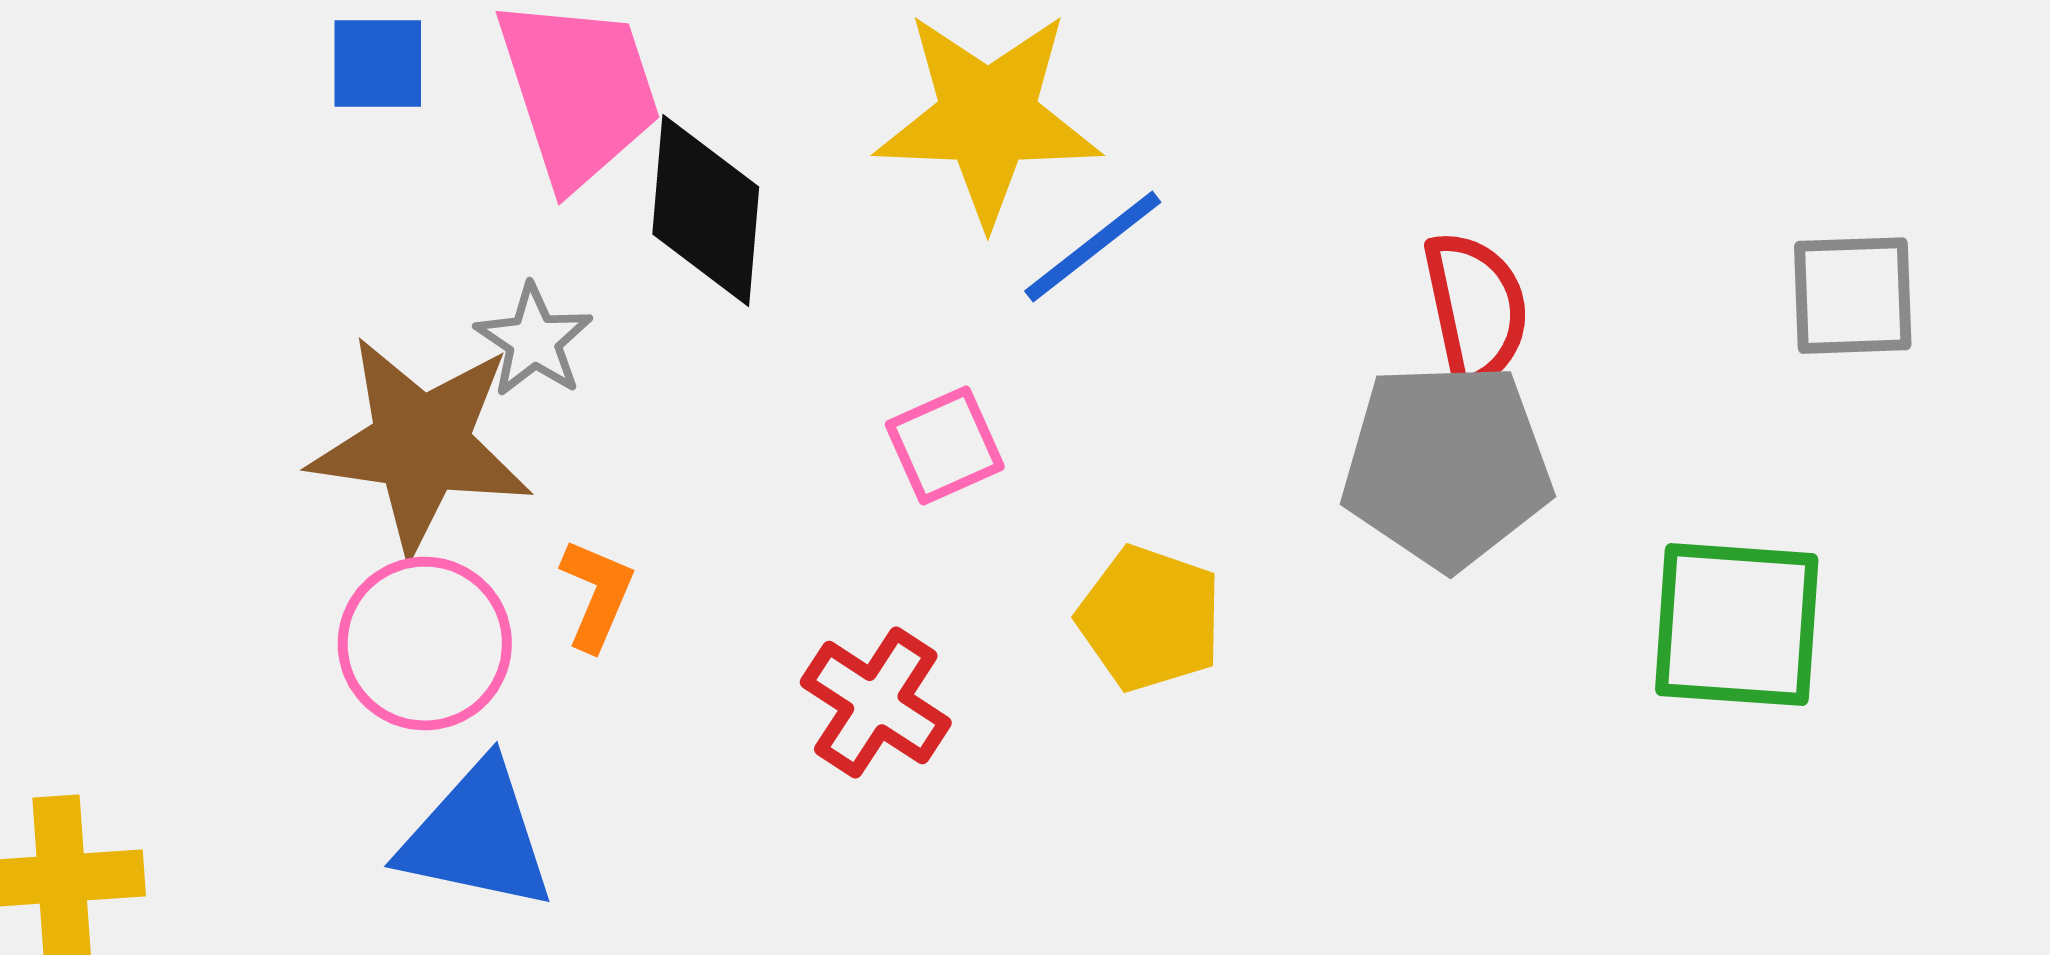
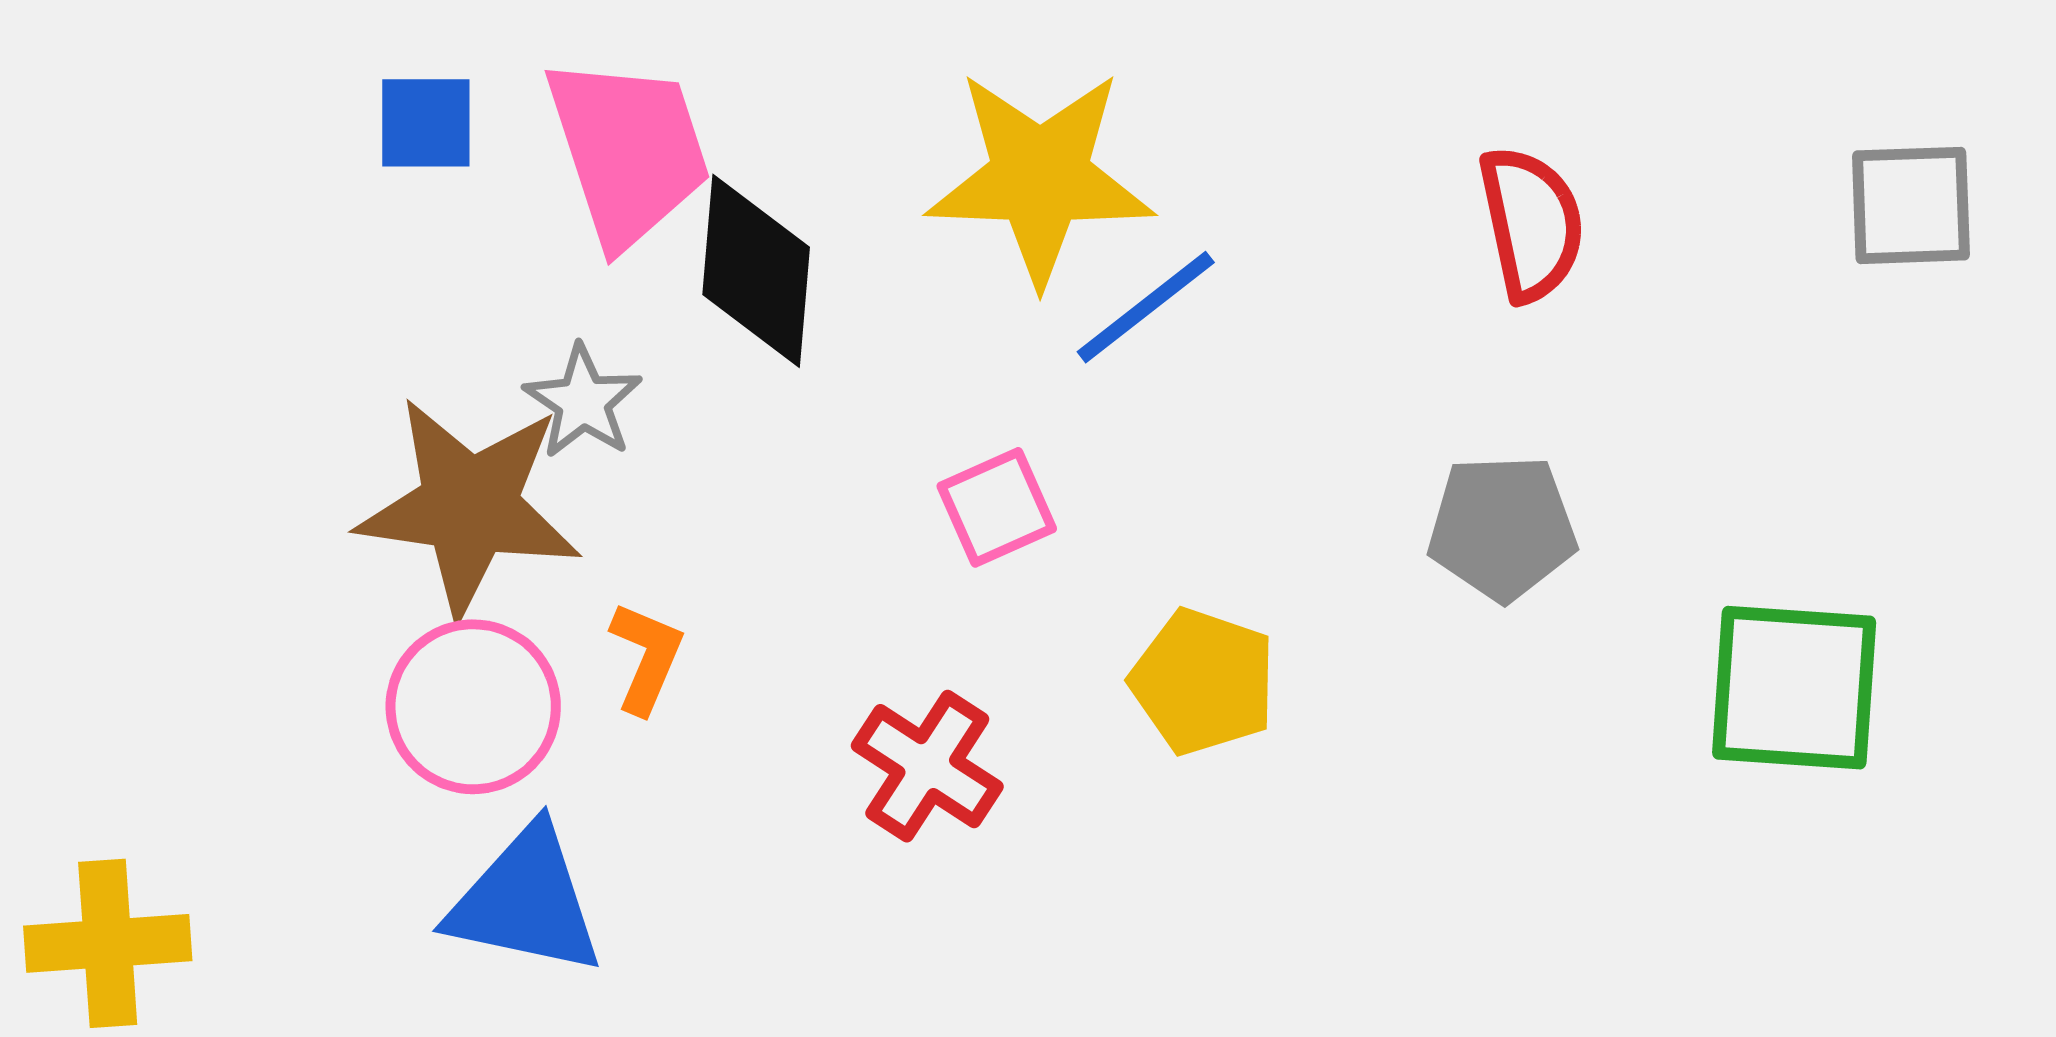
gray square: (1853, 296) -> (1911, 205), moved
red semicircle: (1476, 309) -> (1531, 224), moved
gray pentagon: (1447, 466) -> (1502, 528), size x0.7

